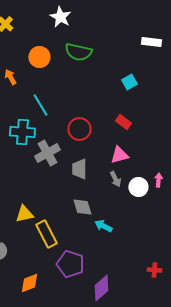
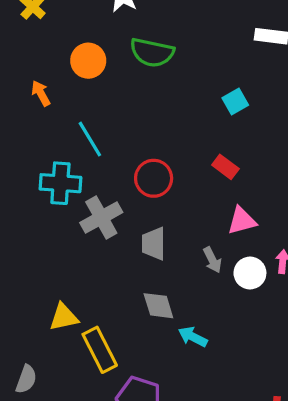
pink triangle: (119, 155) -> (242, 221), moved

